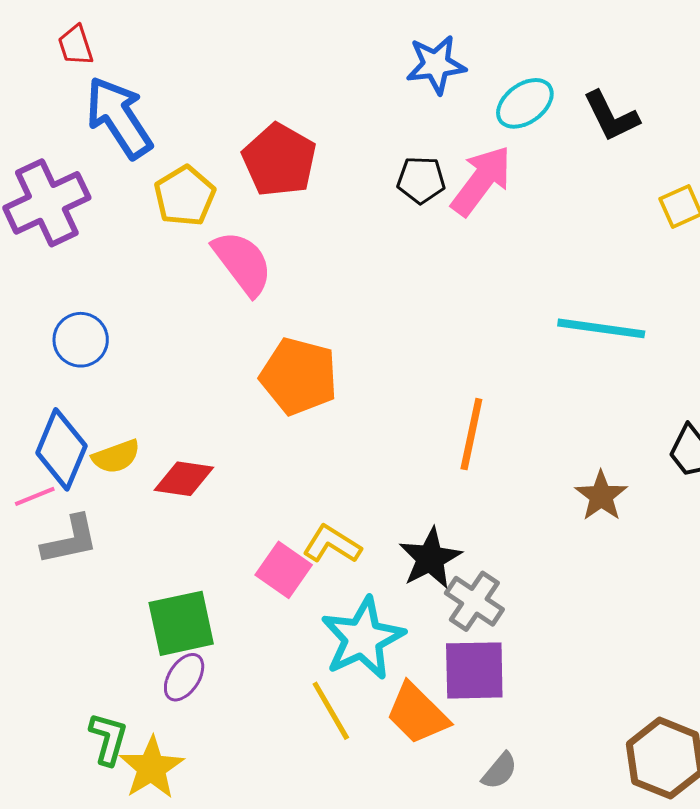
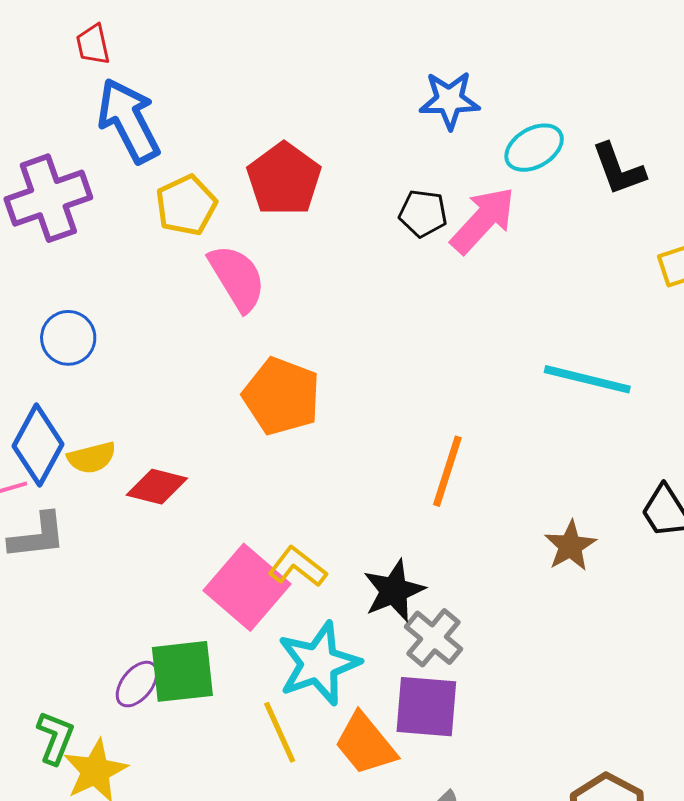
pink square: (284, 570) -> (247, 587), size x1.5
green square: (181, 623) -> (182, 671), moved

